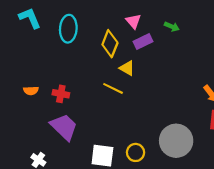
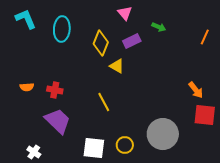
pink triangle: (133, 21) -> (125, 13), moved
yellow line: (113, 88) -> (104, 102), moved, turned 36

